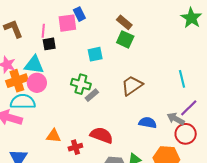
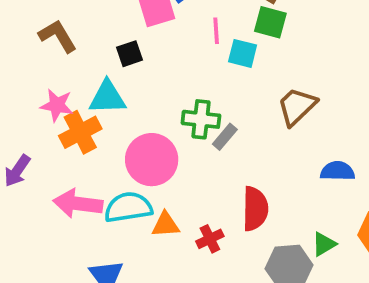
pink line: (43, 31) -> (216, 31), moved
cyan square: (95, 54) -> (243, 53), moved, turned 35
pink circle: (37, 83) -> (152, 160), moved, size x1.4
cyan semicircle: (23, 102) -> (128, 207), moved
red semicircle: (102, 135) -> (255, 209), turned 80

